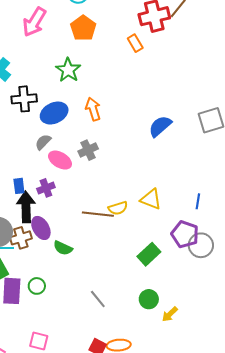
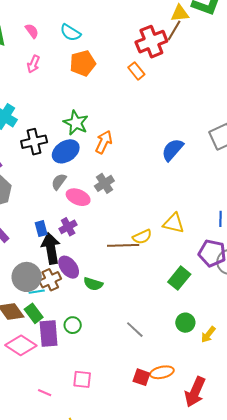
pink arrow: (34, 22) -> (33, 64), size x0.6
orange pentagon: (83, 28) -> (83, 63), turned 30
green star: (68, 70) -> (76, 123), moved
orange arrow: (93, 109) -> (104, 142), turned 50

